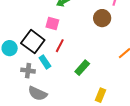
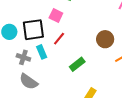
brown circle: (102, 18) -> (105, 39), moved
black square: (33, 42) -> (33, 30), turned 35

